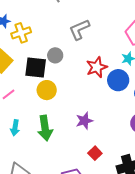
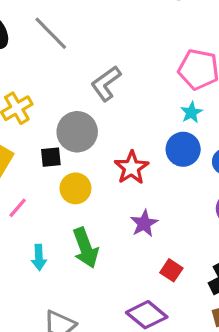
gray circle: (55, 55) -> (77, 132), size x1.6
red star: (97, 67) -> (132, 168), moved
black square: (36, 68) -> (51, 157), size x0.6

